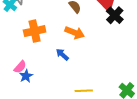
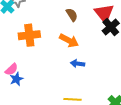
blue arrow: (62, 54) -> (77, 64), moved, turned -40

